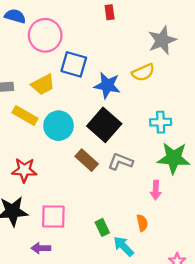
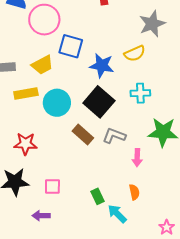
yellow rectangle: (25, 115) -> (26, 94), turned -40
cyan cross: (161, 122) -> (140, 93), moved
pink arrow: (156, 190) -> (137, 158), moved
pink square: (53, 217) -> (52, 186), size x0.7

